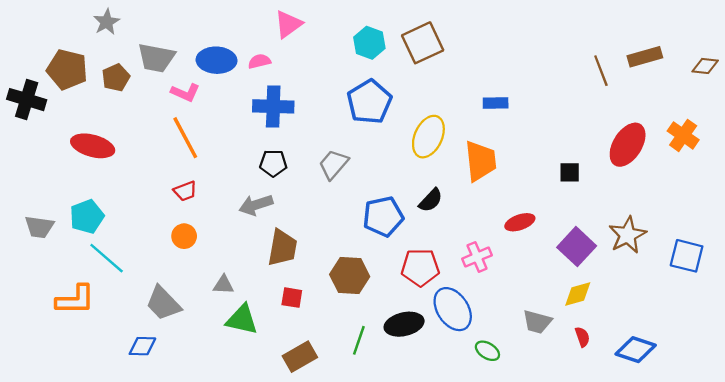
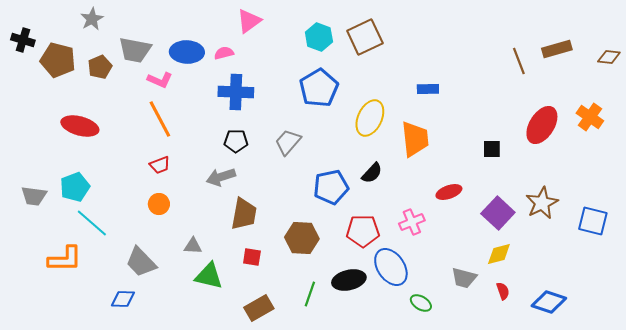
black cross: (27, 100) -> (23, 40), moved, size x0.7

